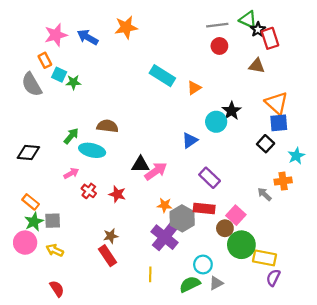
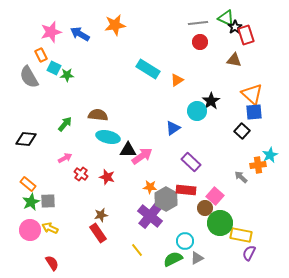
cyan ellipse: (92, 150) -> (108, 137), moved
cyan star: (296, 156) -> (270, 155), moved
pink circle: (25, 243) -> (30, 230), moved
yellow line: (150, 274) -> (137, 250), turned -40

